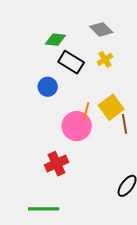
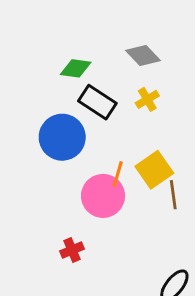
blue circle: (48, 87) -> (62, 137), size x1.6
red cross: (57, 164) -> (72, 250), size x0.7

